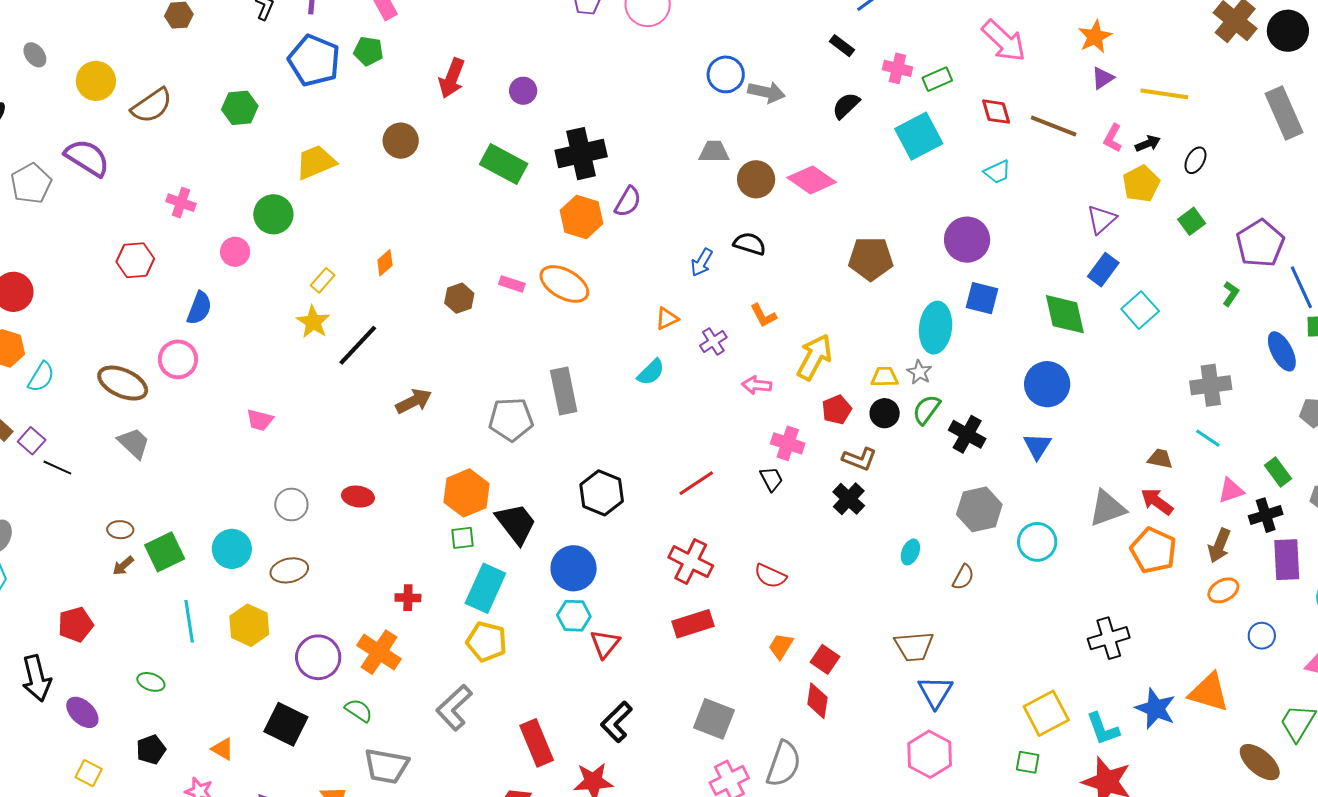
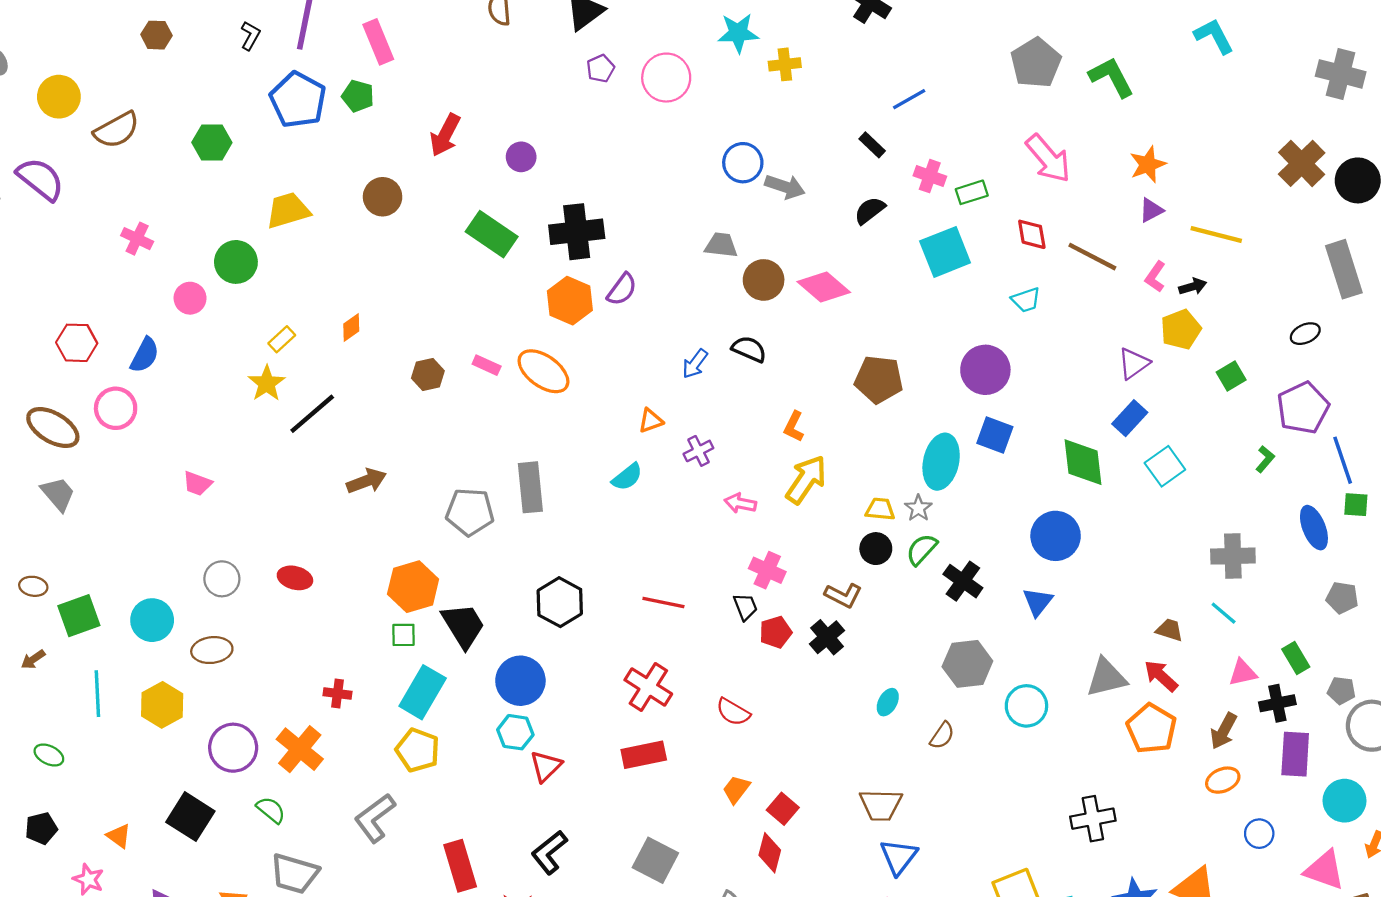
black ellipse: (1195, 160) -> (1305, 334), moved, turned 32
red hexagon: (135, 260) -> (77, 343), moved
orange L-shape: (763, 316) -> (794, 426), moved, turned 48
red pentagon: (837, 410) -> (776, 632), moved
red line: (696, 483) -> (663, 603), turned 39
brown arrow: (123, 566) -> (33, 659), moved

